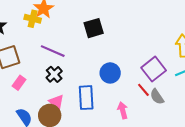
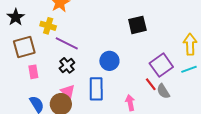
yellow cross: (33, 19) -> (48, 26), moved
black square: (94, 28) -> (137, 25), moved
blue circle: (110, 73) -> (109, 61), moved
pink rectangle: (19, 83) -> (33, 72), turned -48

